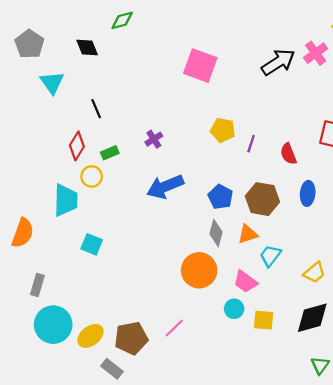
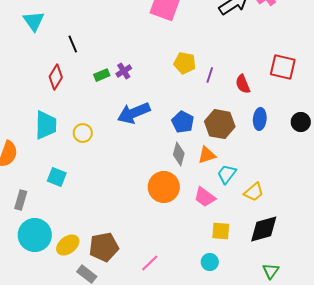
green rectangle: (110, 153) -> (102, 75), moved
yellow circle: (92, 176) -> (83, 133), moved
cyan square: (92, 244) -> (57, 177), moved
yellow trapezoid: (314, 273) -> (254, 192), moved
cyan circle: (234, 309) -> (210, 262), moved
pink line: (174, 328) -> (150, 263), moved

